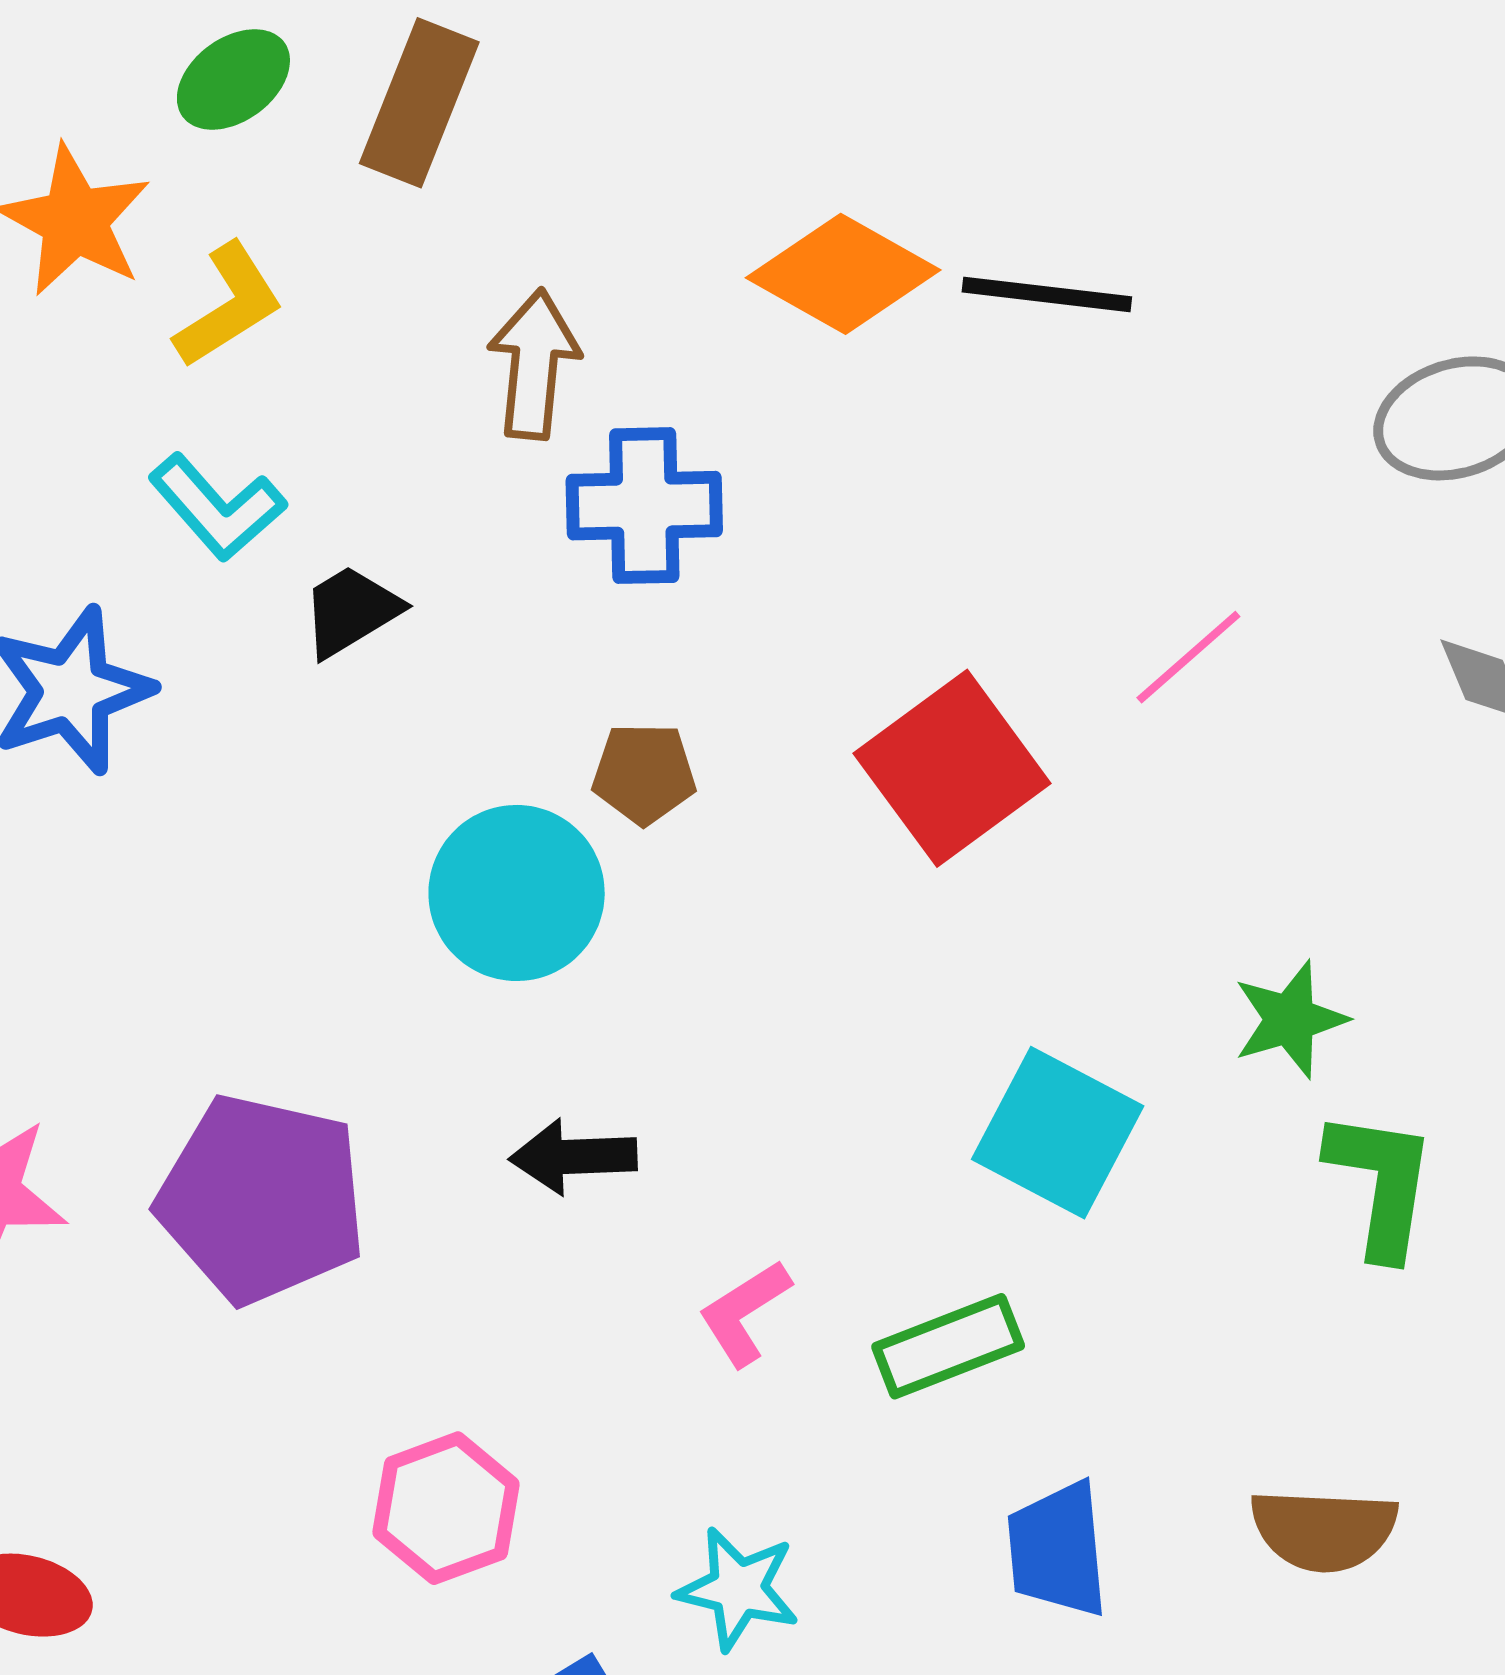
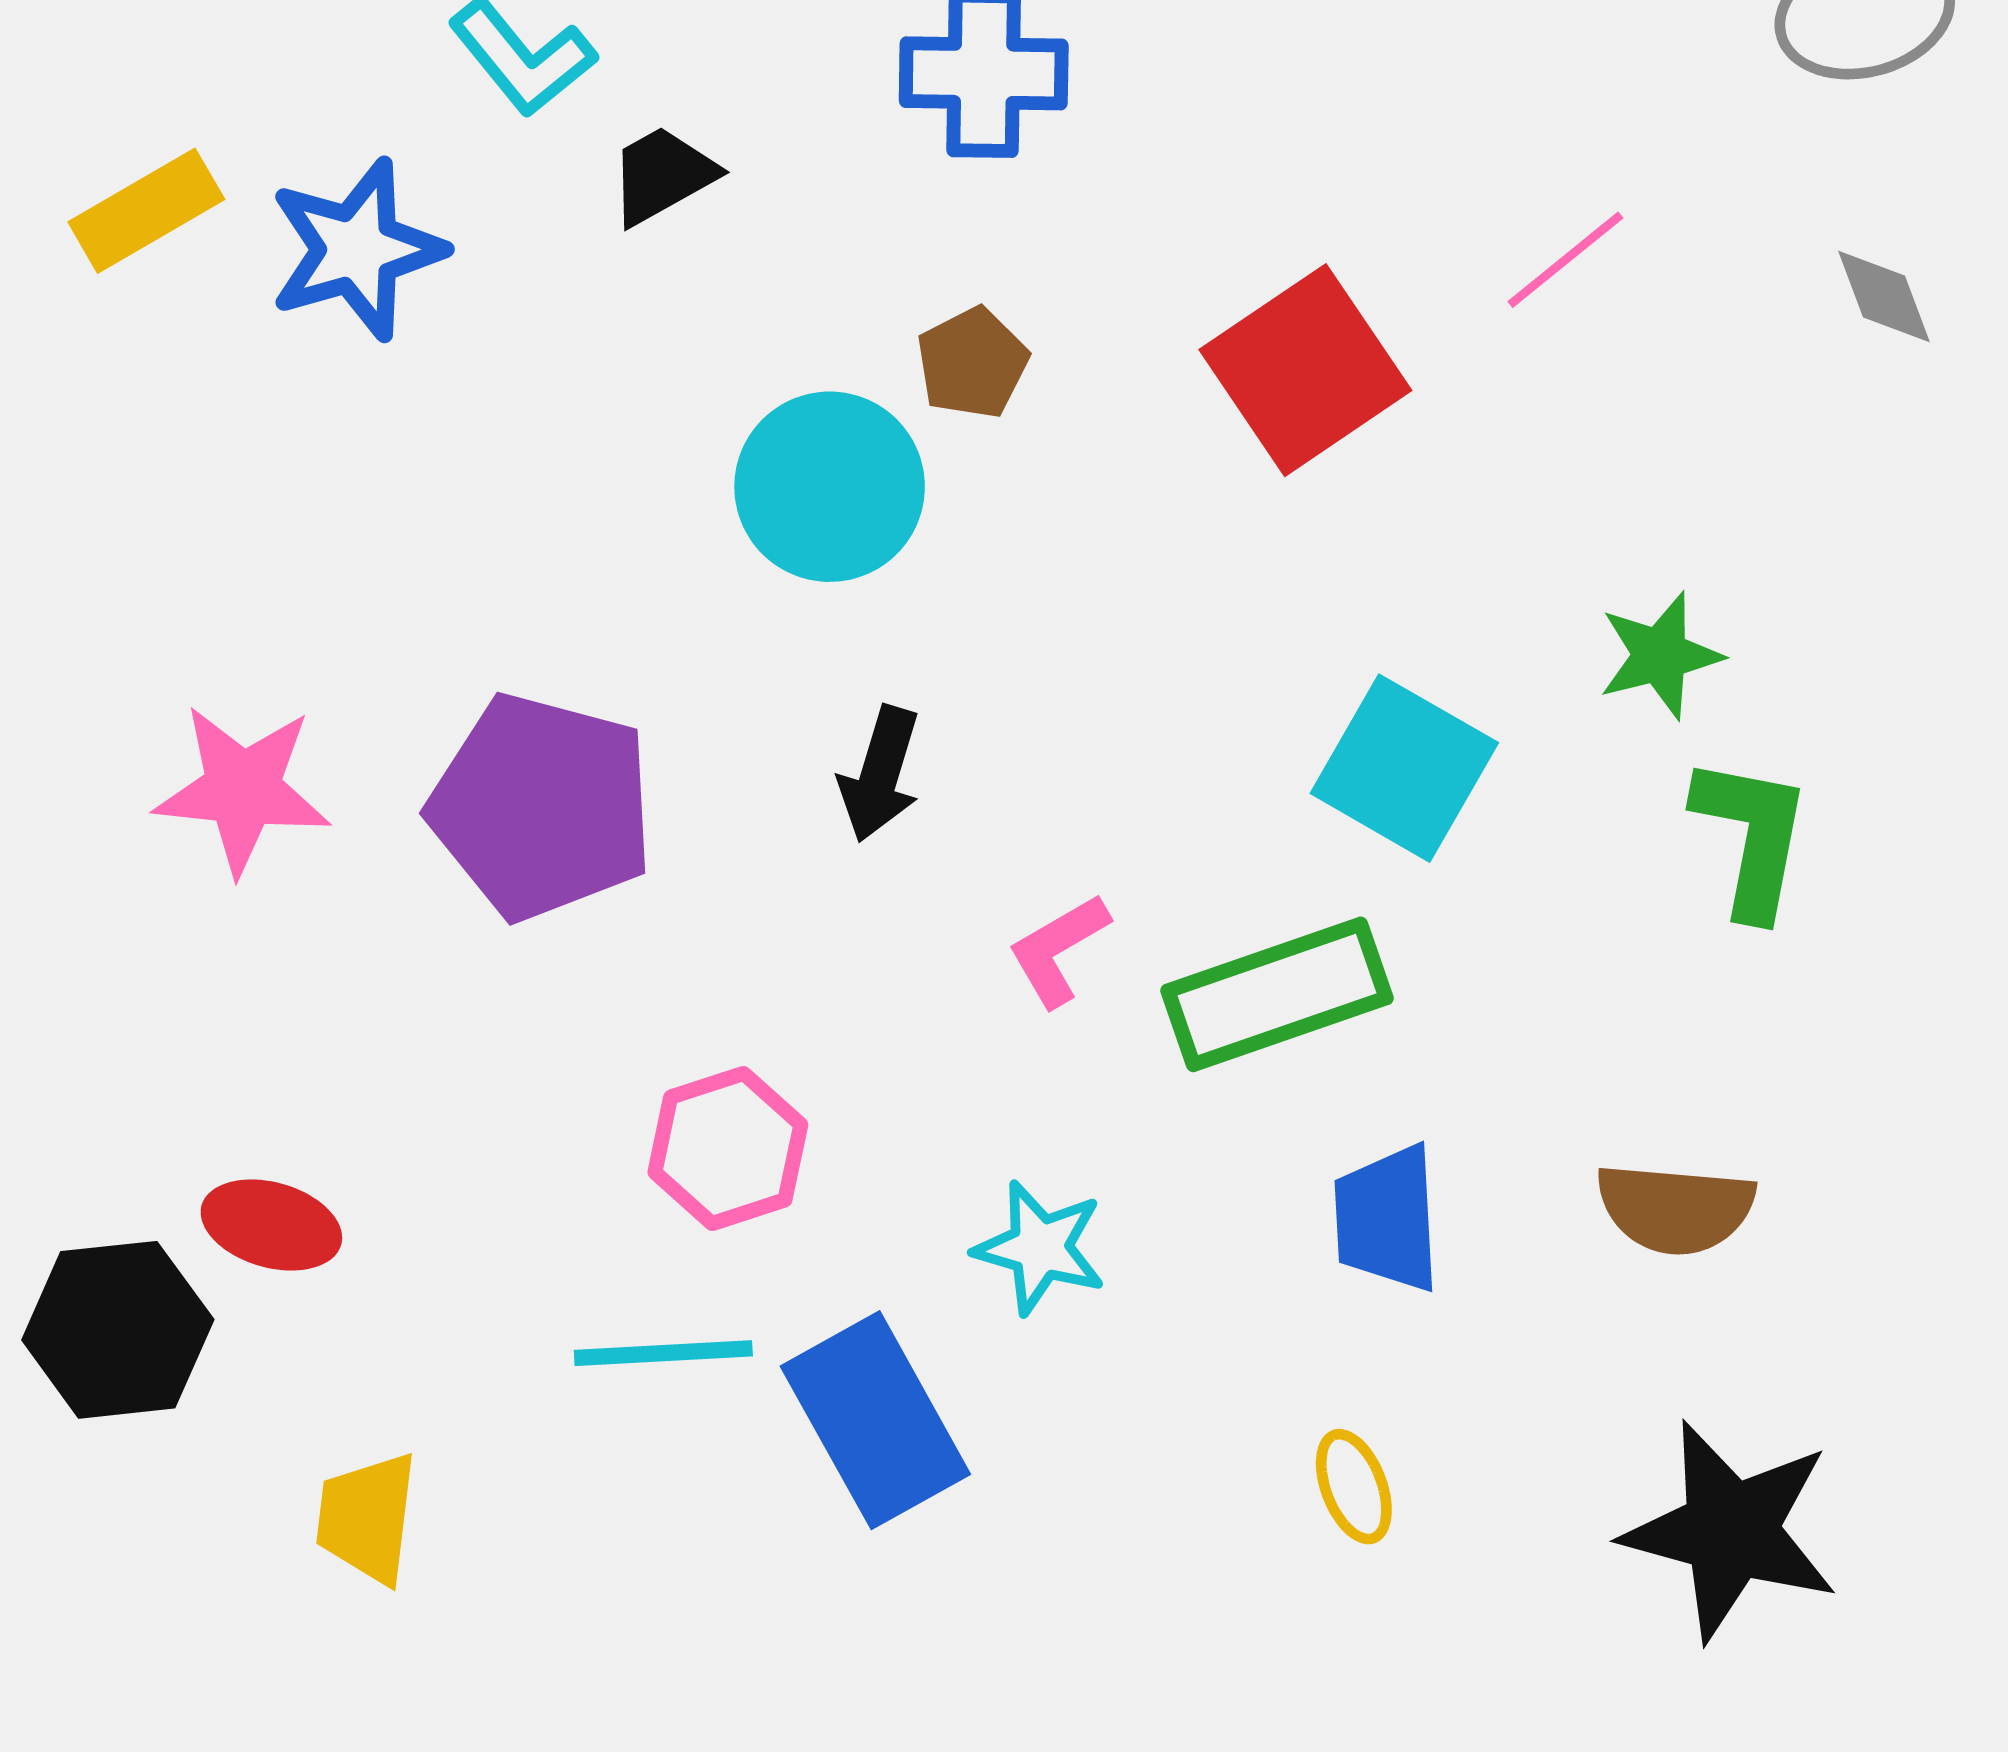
brown pentagon: (644, 774) -> (972, 363), turned -30
black arrow: (573, 1157) -> (880, 774), turned -73
green rectangle: (948, 1346) -> (1277, 994), size x1.4

